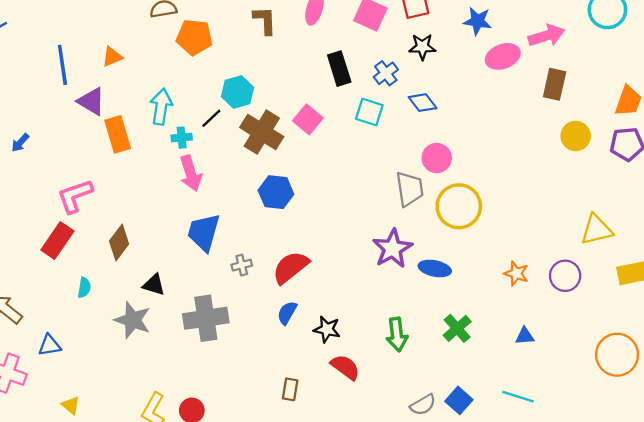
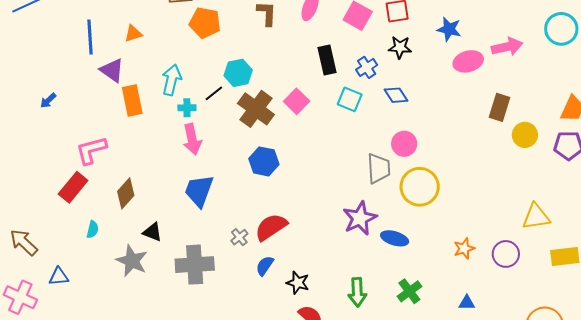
brown rectangle: (555, 84) -> (500, 107), moved
gray cross: (242, 265) -> (239, 237), moved, turned -30
orange star: (516, 273) -> (464, 248), turned 30

